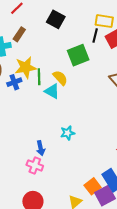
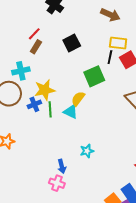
black square: (56, 19) -> (72, 43), turned 36
brown rectangle: (19, 34) -> (36, 47), moved
green line: (39, 77) -> (50, 109), moved
yellow semicircle: (60, 78) -> (78, 99), turned -98

